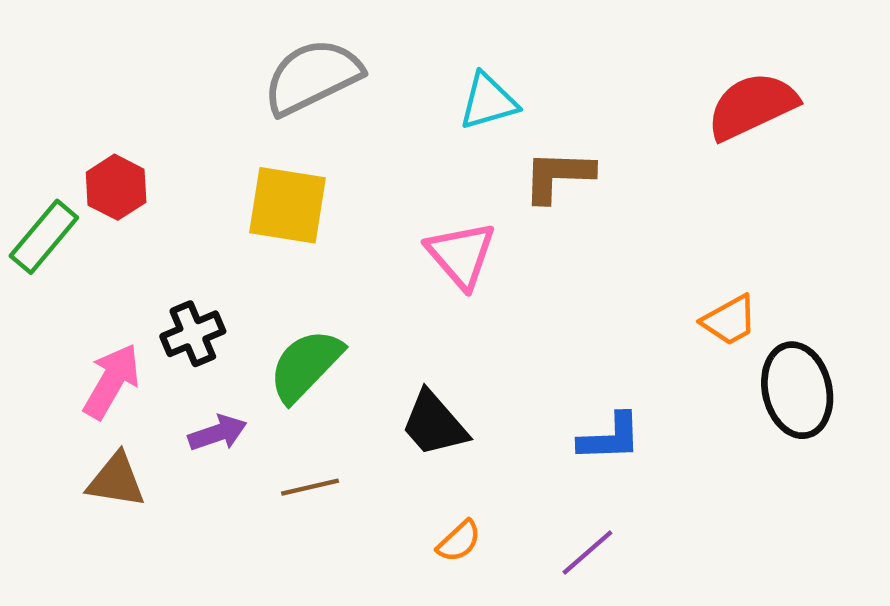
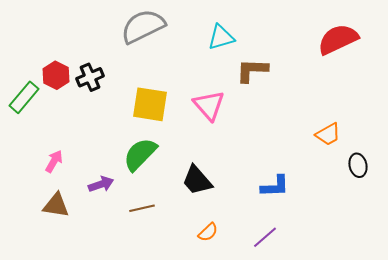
yellow square: (288, 205) -> (150, 104), moved
black cross: (193, 334) -> (90, 77), moved
pink arrow: (112, 381) -> (54, 161), size x0.7
black ellipse: (797, 390) -> (358, 165), size x0.6

